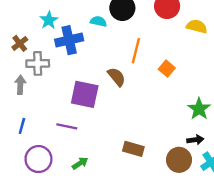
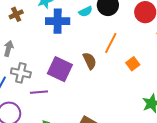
cyan semicircle: (98, 21) -> (86, 12), turned 128
gray cross: (38, 63) -> (21, 73), moved
purple line: (67, 126) -> (39, 92), turned -30

